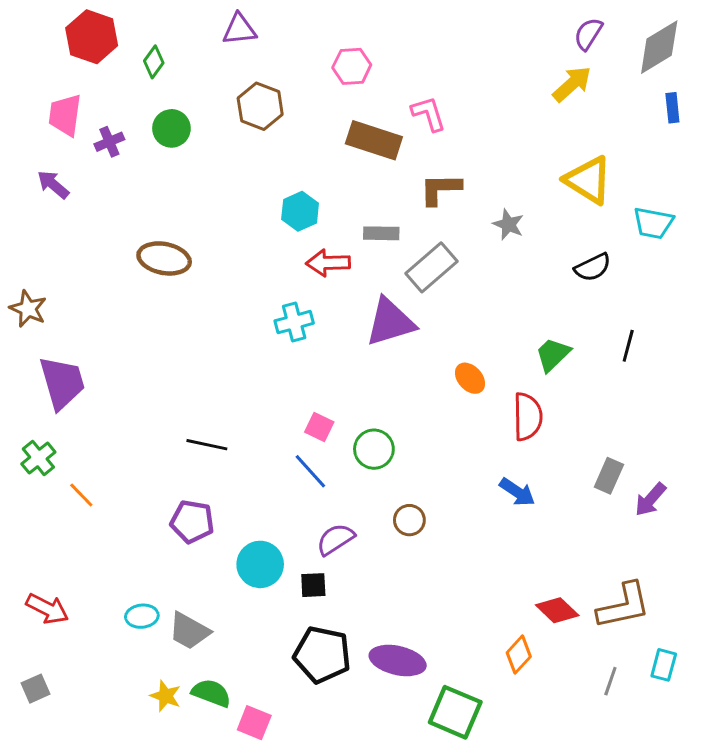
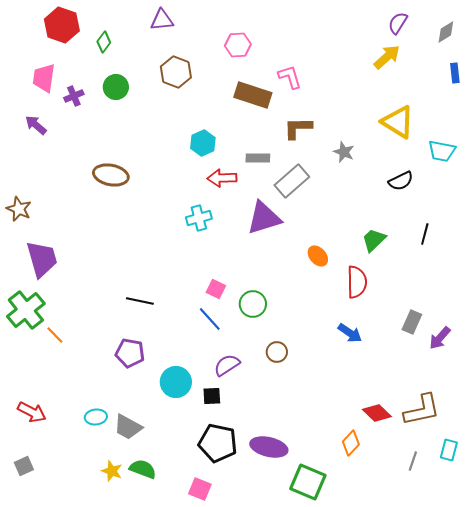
gray diamond: (659, 47) -> (446, 32), size x0.6
green cross: (38, 458) -> (26, 310), size x1.6
pink square: (254, 723) -> (200, 489), moved

